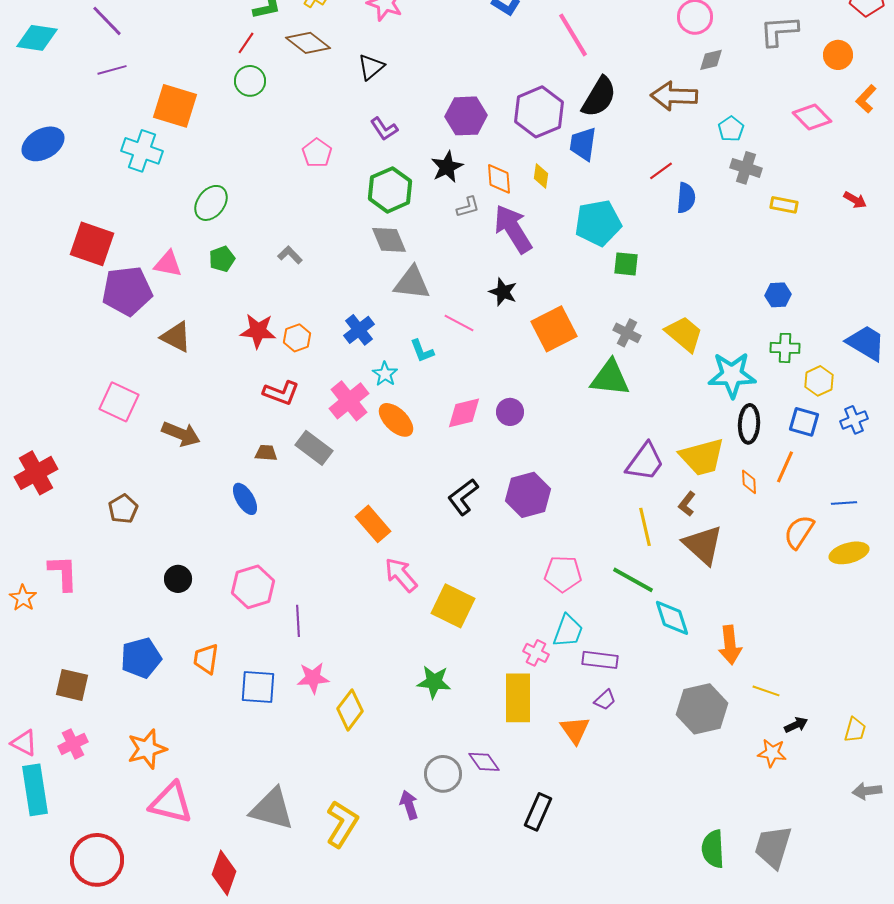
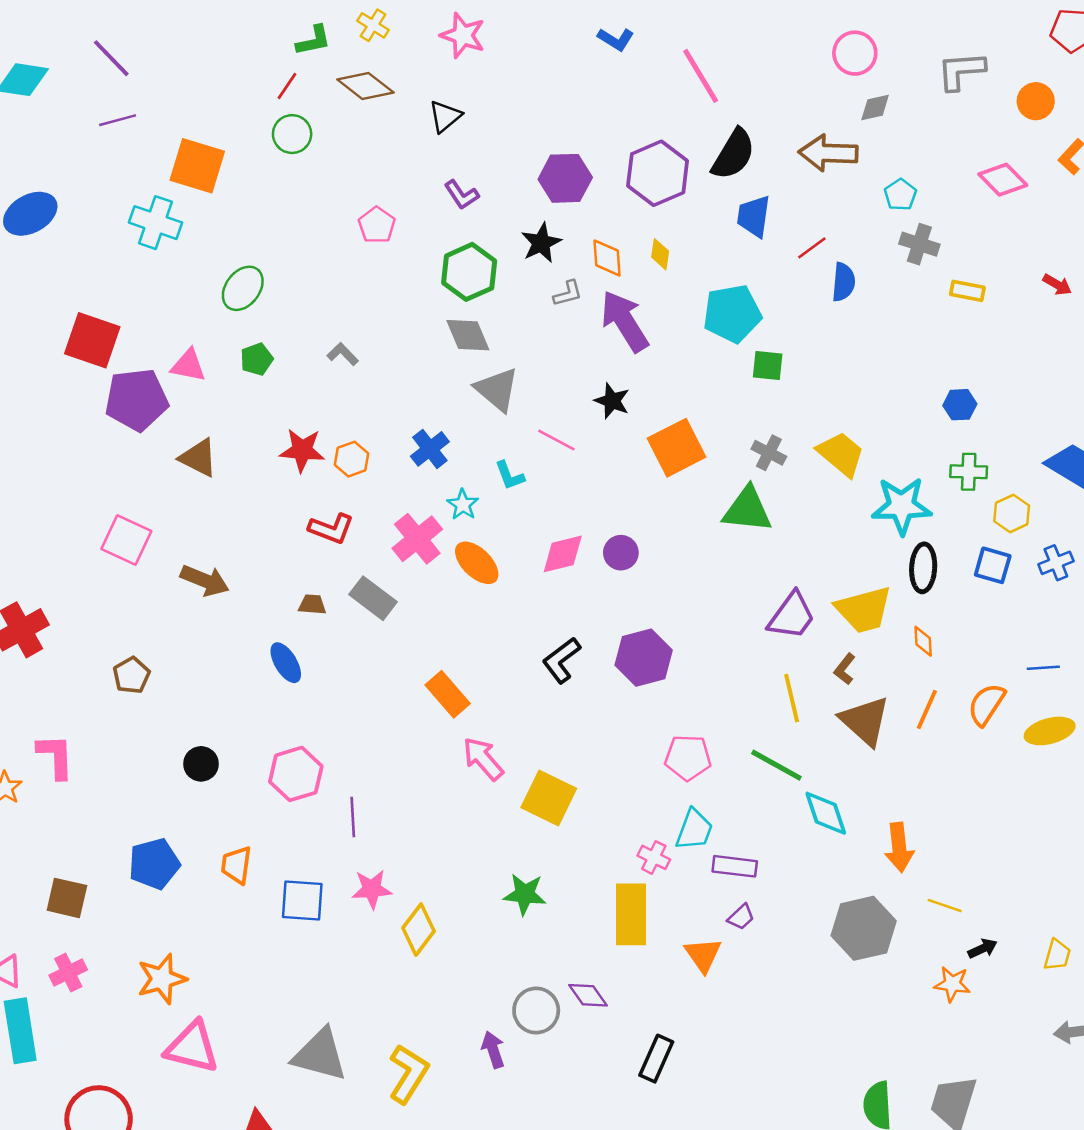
blue trapezoid: (583, 144) -> (754, 216), moved
gray triangle: (412, 283) -> (497, 390), turned 33
orange line: (785, 467) -> (927, 709), moved

